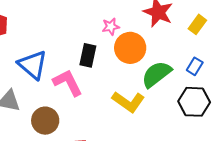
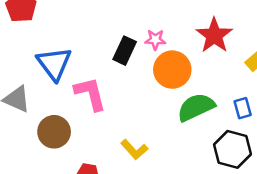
black rectangle: (88, 55) -> (125, 51), moved
blue rectangle: (195, 66) -> (243, 108), turned -60
yellow L-shape: (128, 102) -> (134, 150), moved, size x0.7

